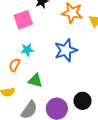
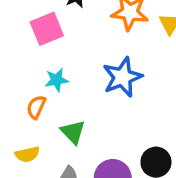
green triangle: (35, 81) -> (73, 132), turned 35

